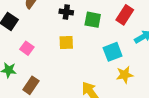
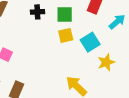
yellow square: (66, 42) -> (66, 35), moved

